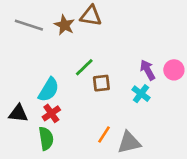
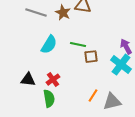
green line: (84, 67) -> (78, 45), turned 56
cyan semicircle: (49, 90) -> (49, 45), moved
cyan cross: (141, 94) -> (121, 65), size x1.5

